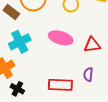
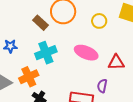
purple semicircle: (88, 74) -> (102, 86), moved

